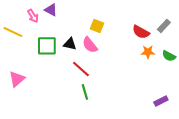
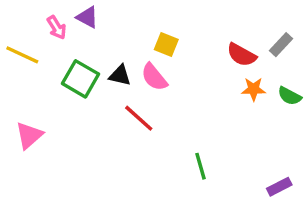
green square: (47, 46) -> (81, 79), turned 30
green line: (85, 92) -> (200, 166), moved
purple rectangle: (161, 101) -> (279, 187), moved

